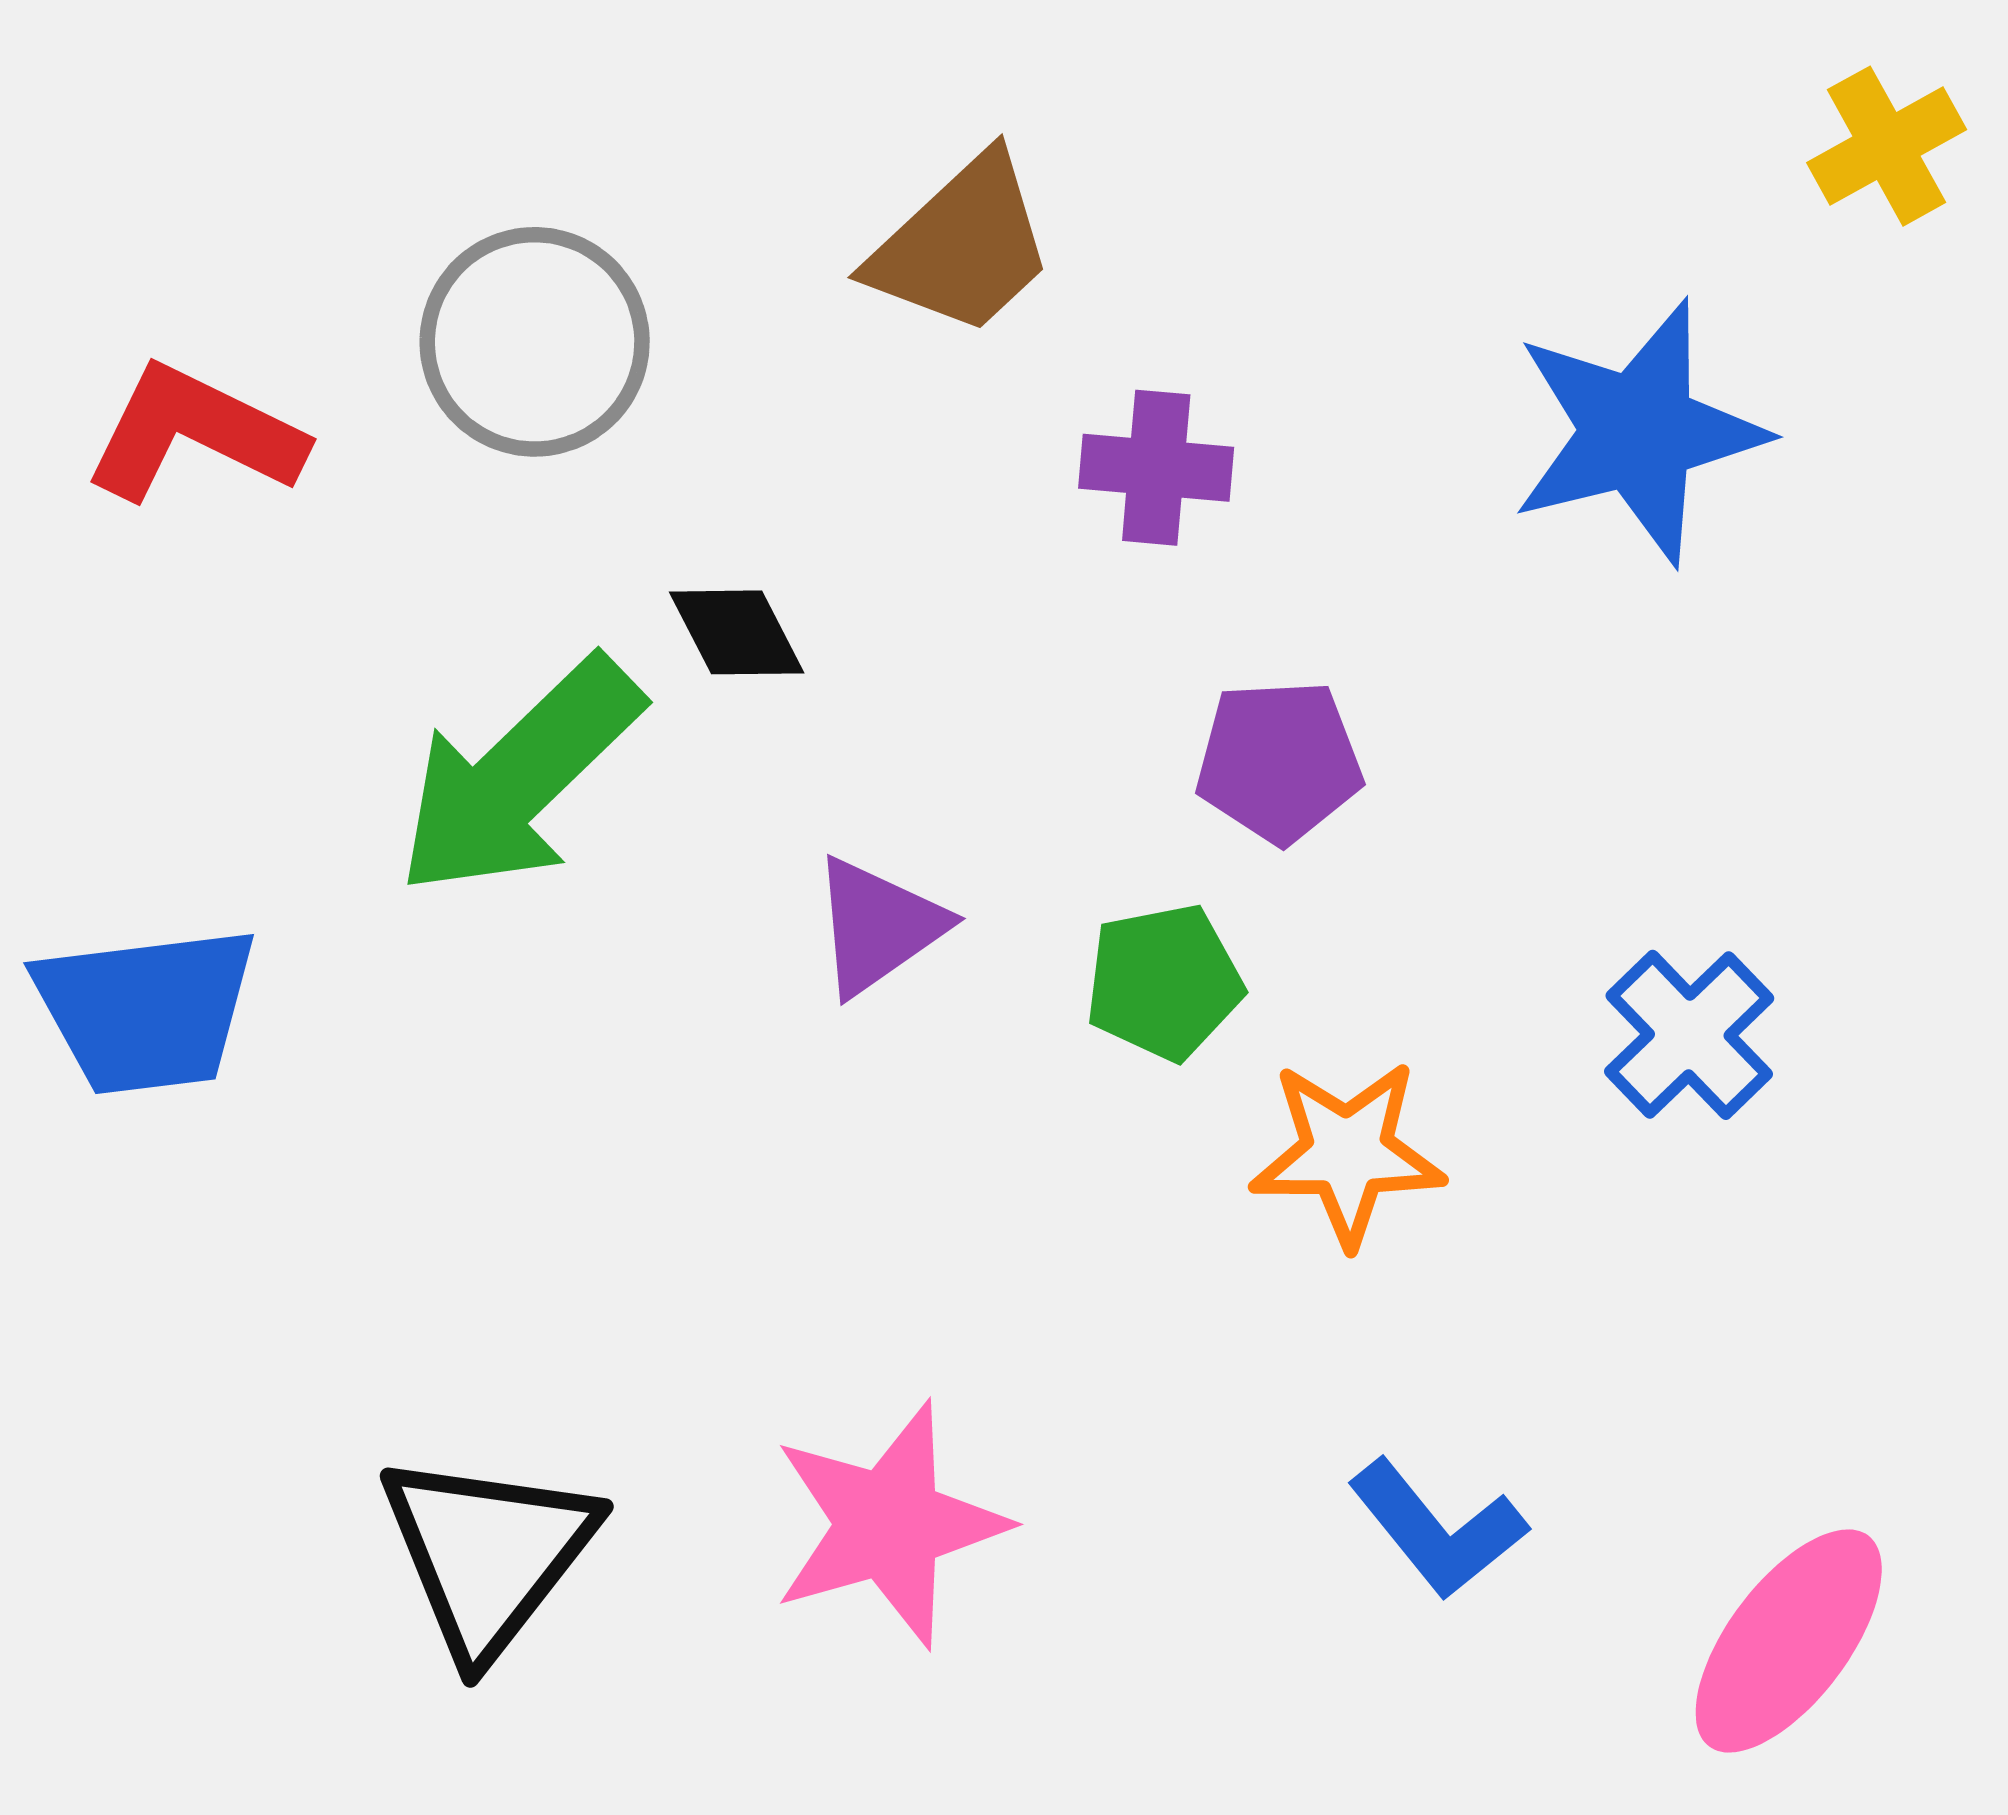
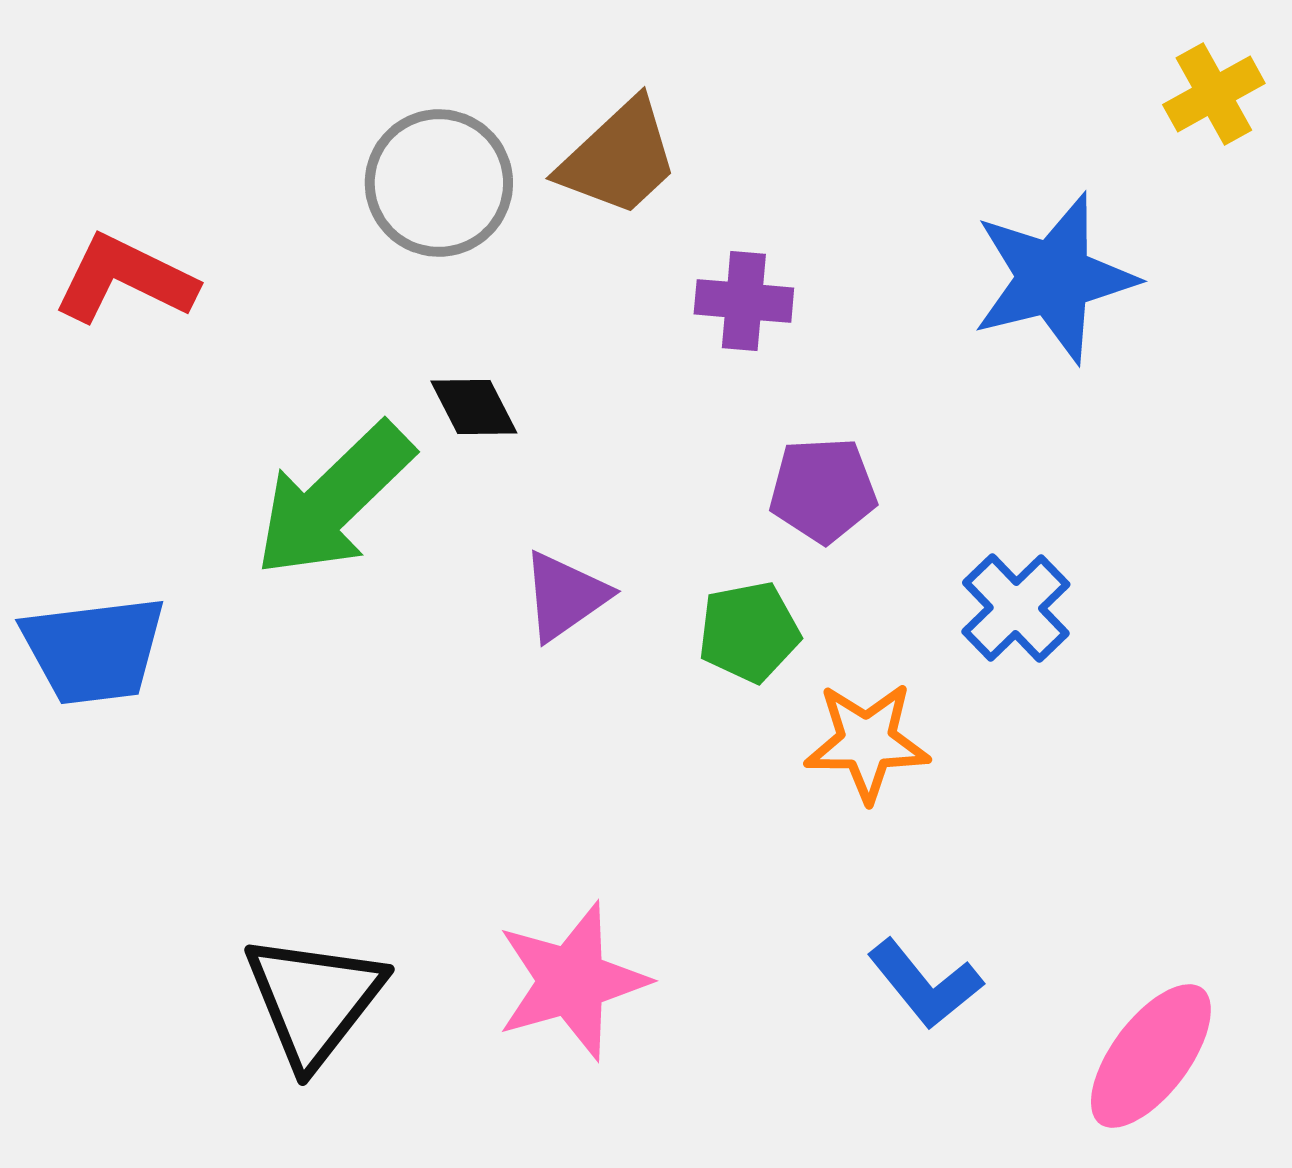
gray circle: (535, 342) -> (439, 183), moved
blue cross: (1689, 1035) -> (1016, 608), moved

